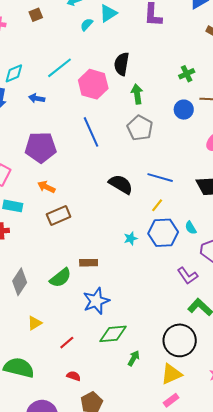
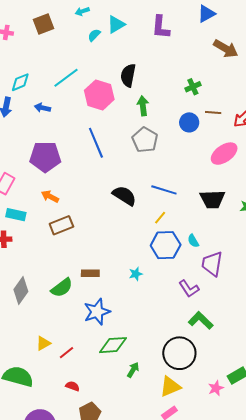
brown square: (36, 15) -> (43, 24), size x1.5
cyan star: (131, 238) -> (136, 274), moved
yellow triangle: (35, 323) -> (43, 343), moved

